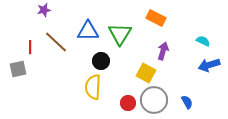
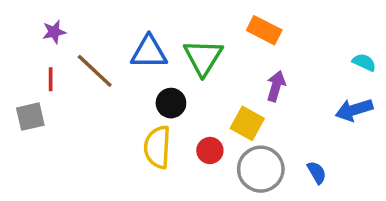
purple star: (44, 10) -> (54, 32), moved
cyan semicircle: (203, 41) -> (364, 62), moved
red circle: (128, 103) -> (210, 150), moved

